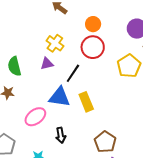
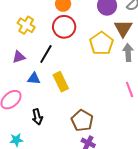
purple triangle: (47, 64) -> (19, 57), moved
blue triangle: (59, 97) -> (34, 79), size x0.6

